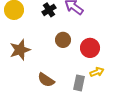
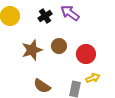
brown star: (20, 50) -> (32, 50), moved

